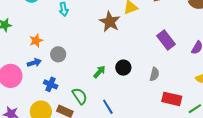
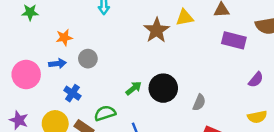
purple rectangle: (166, 40) -> (234, 40), moved, turned -48
black circle: (123, 68) -> (163, 88), size x1.5
green semicircle: (80, 96) -> (105, 113), turned -84

